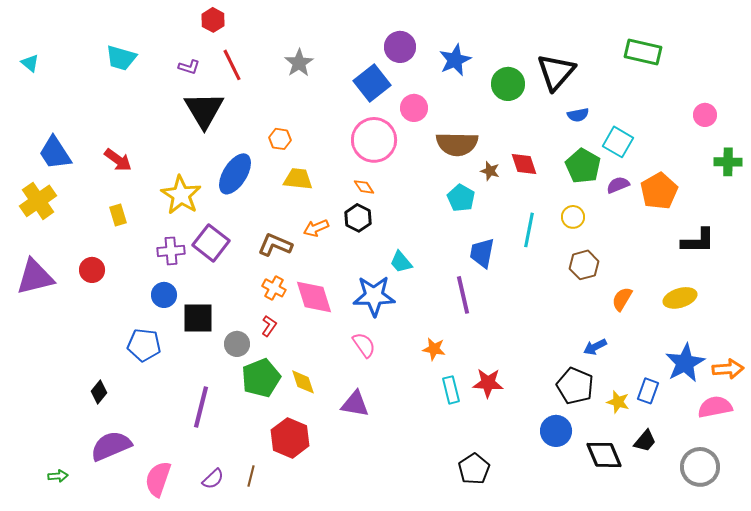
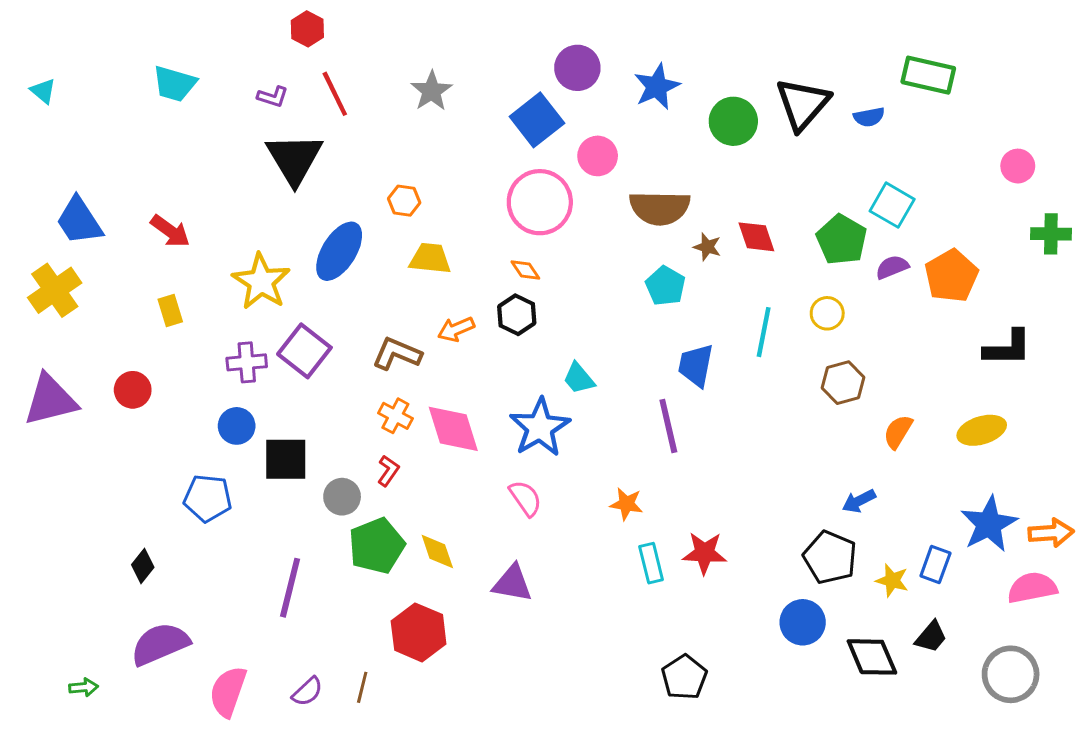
blue semicircle: (578, 115) -> (869, 117), moved
blue star: (374, 296) -> (540, 427), turned -30

